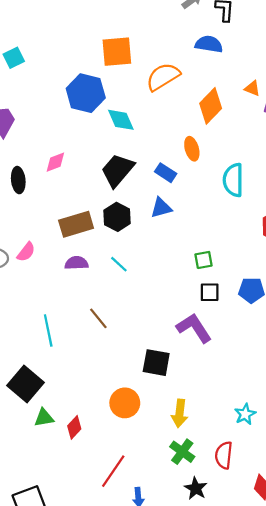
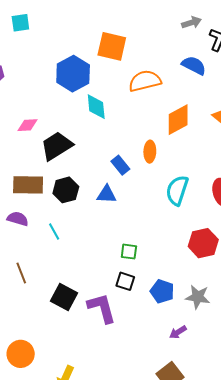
black trapezoid: (118, 170) -> (57, 146), moved
black square: (156, 363) -> (64, 297), moved

